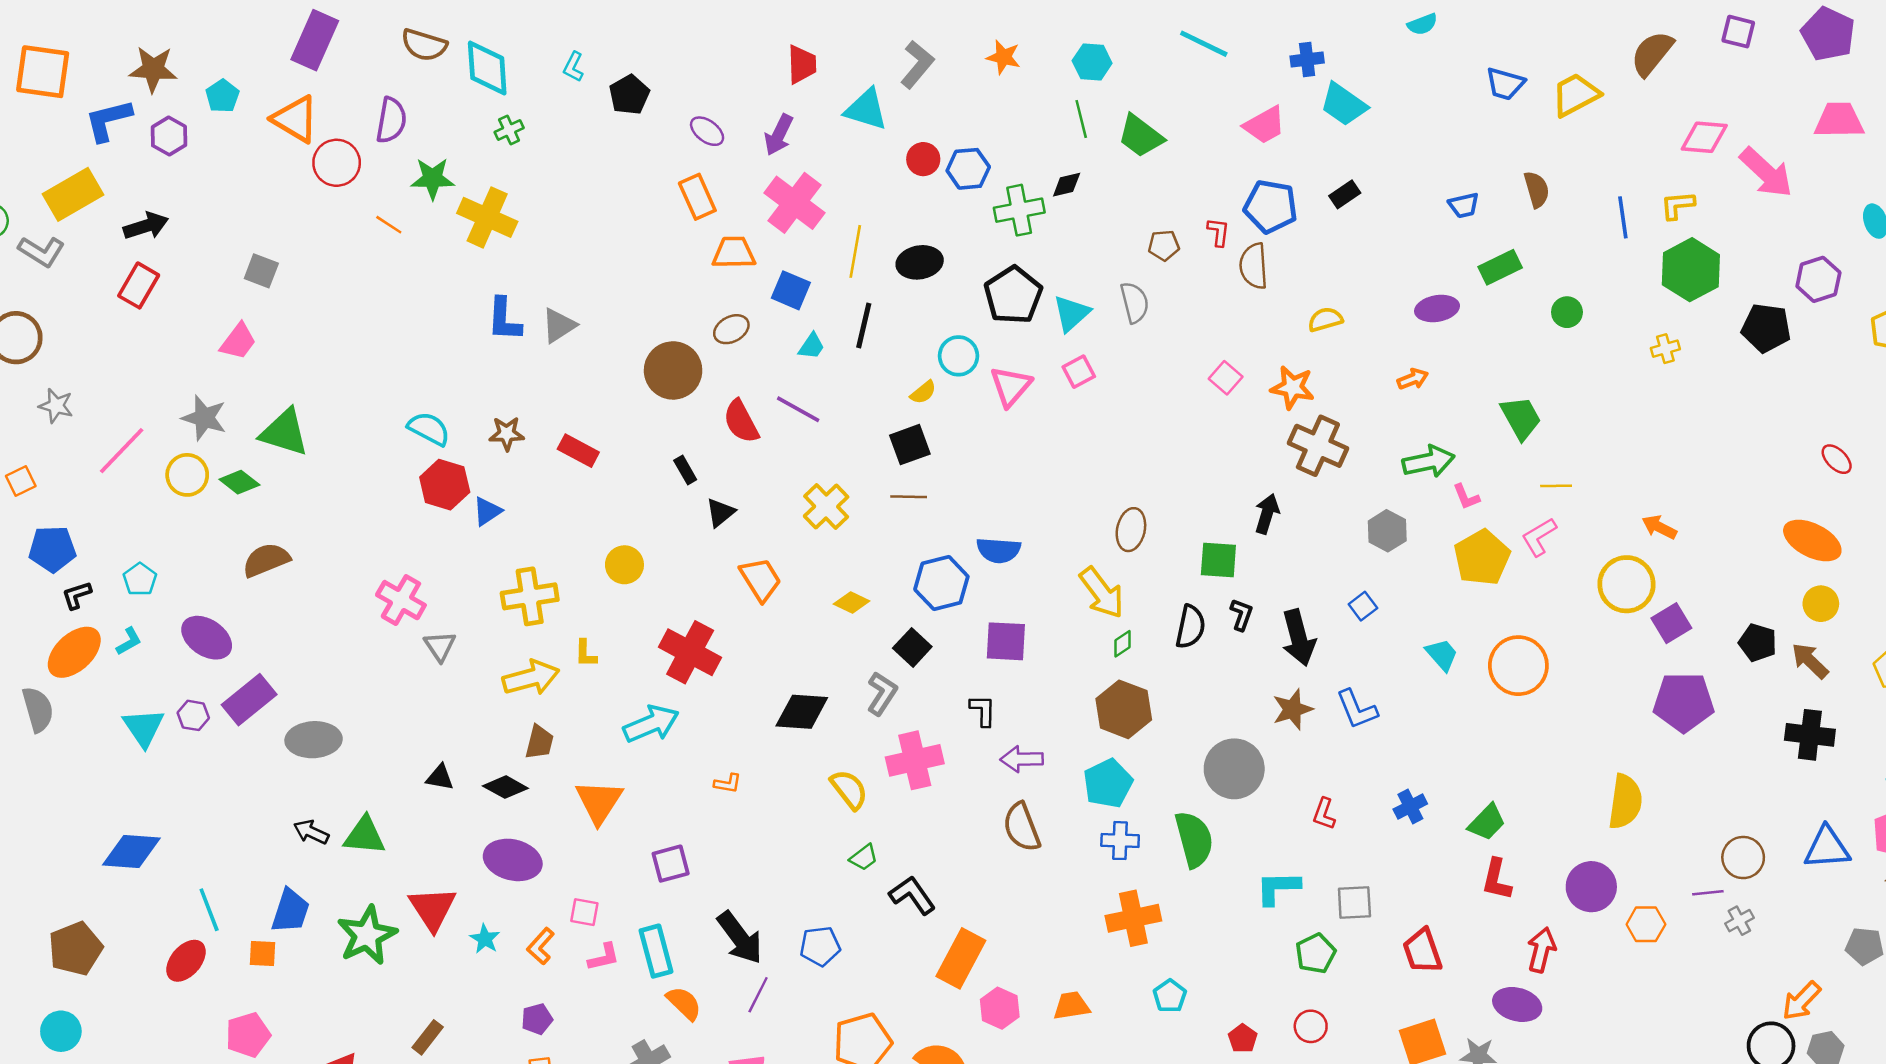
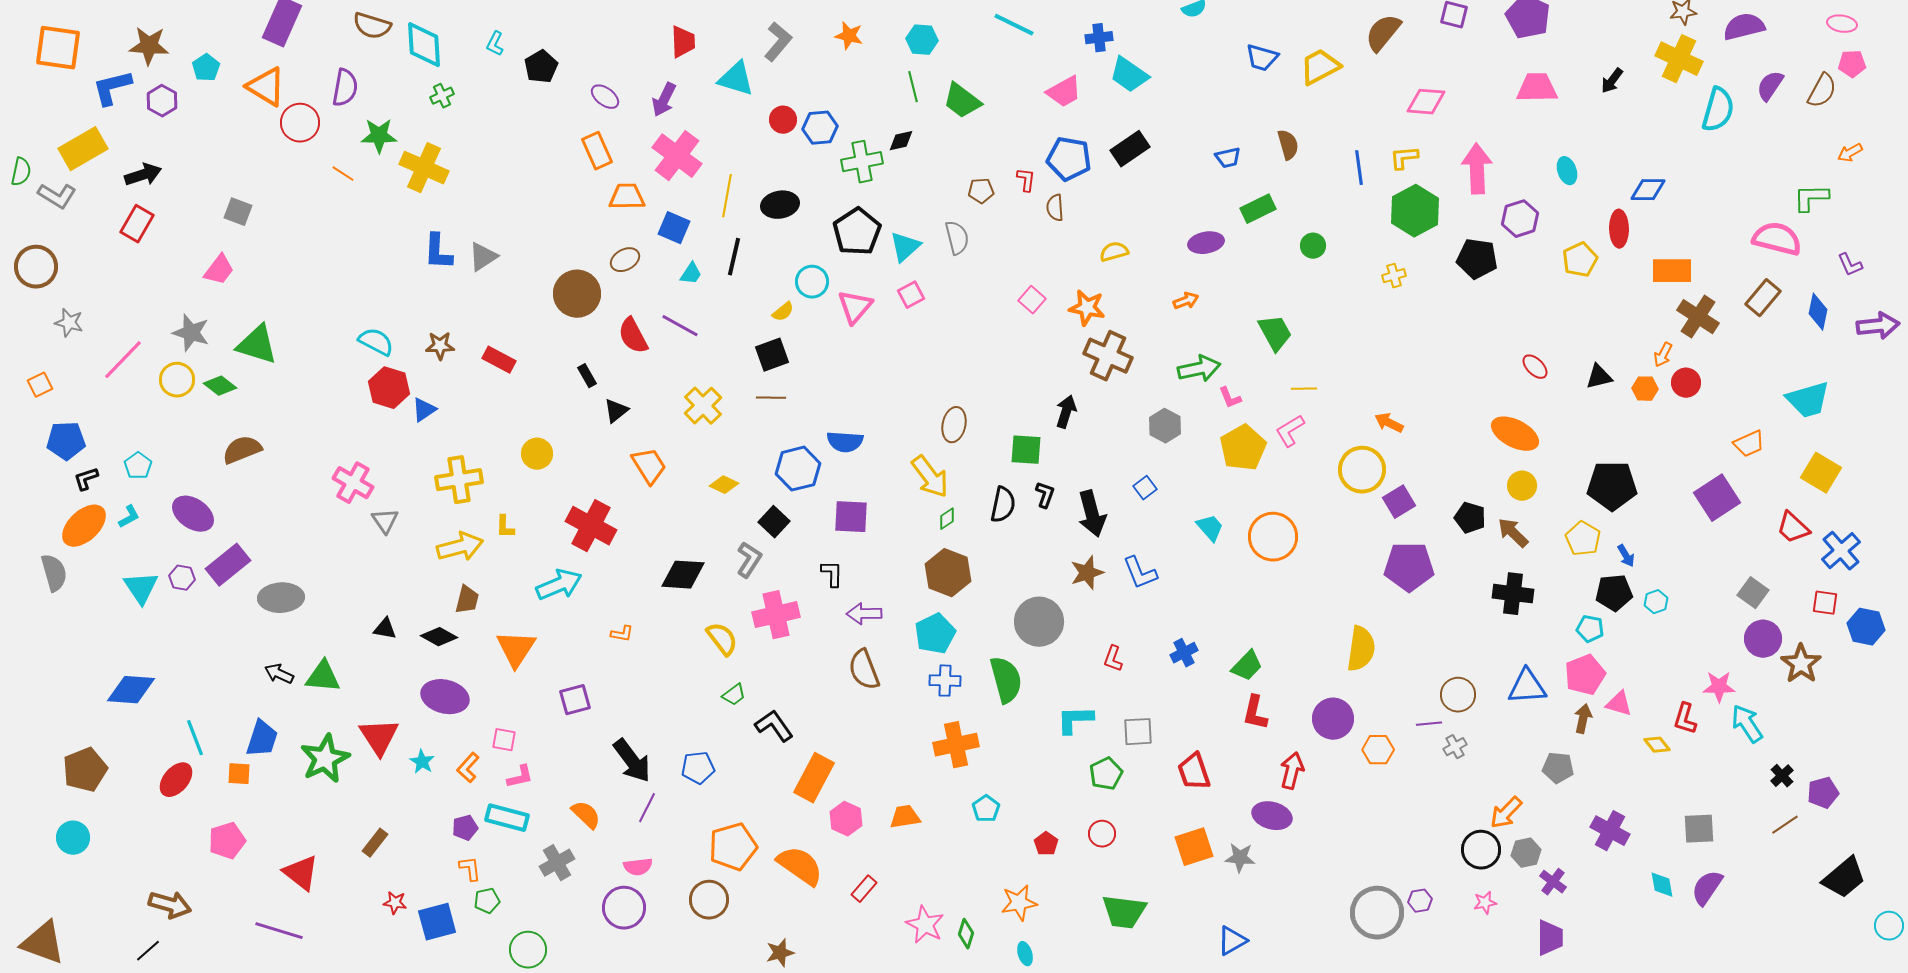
pink arrow: (1766, 172) -> (1477, 169), moved, turned -135
black rectangle: (1345, 194) -> (1130, 149), size x1.5
brown semicircle: (1254, 266) -> (1055, 208), size x0.7
cyan rectangle: (656, 951) -> (507, 818), moved, turned -60

